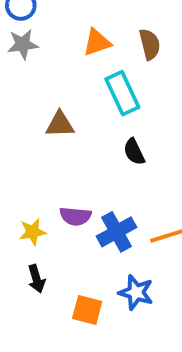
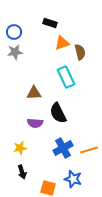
orange triangle: (97, 42) -> (62, 43), moved
black semicircle: (134, 152) -> (58, 113), moved, size x1.5
purple semicircle: (75, 216) -> (35, 123), moved

